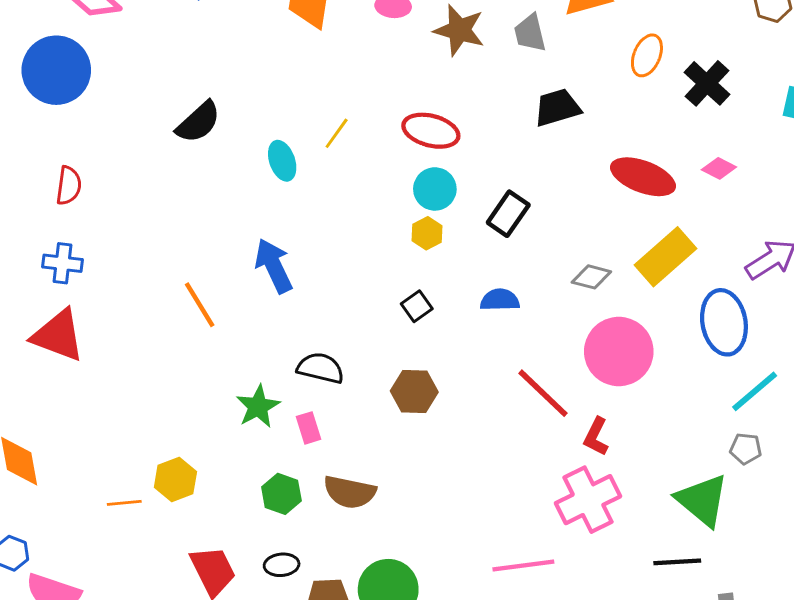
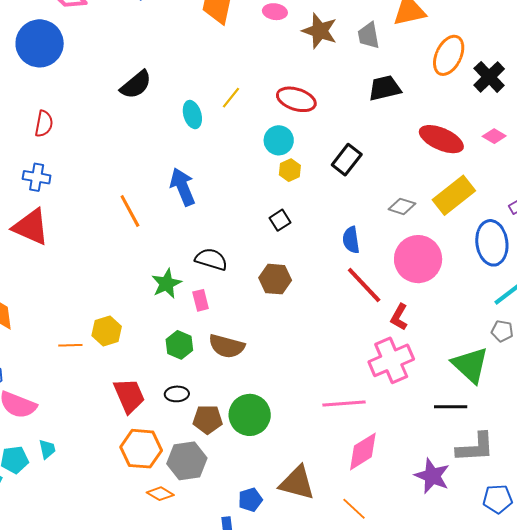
orange ellipse: (647, 55) -> (449, 55), size x1.4
cyan circle: (435, 189) -> (279, 140), moved
blue semicircle: (500, 300) -> (351, 240), moved, turned -100

